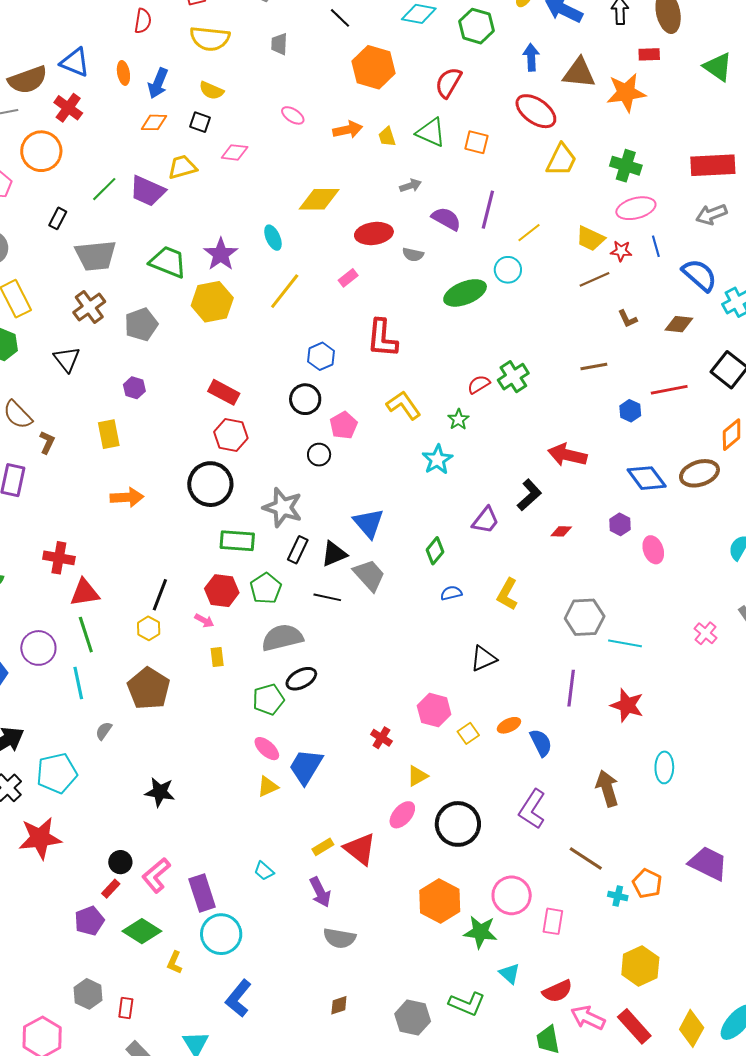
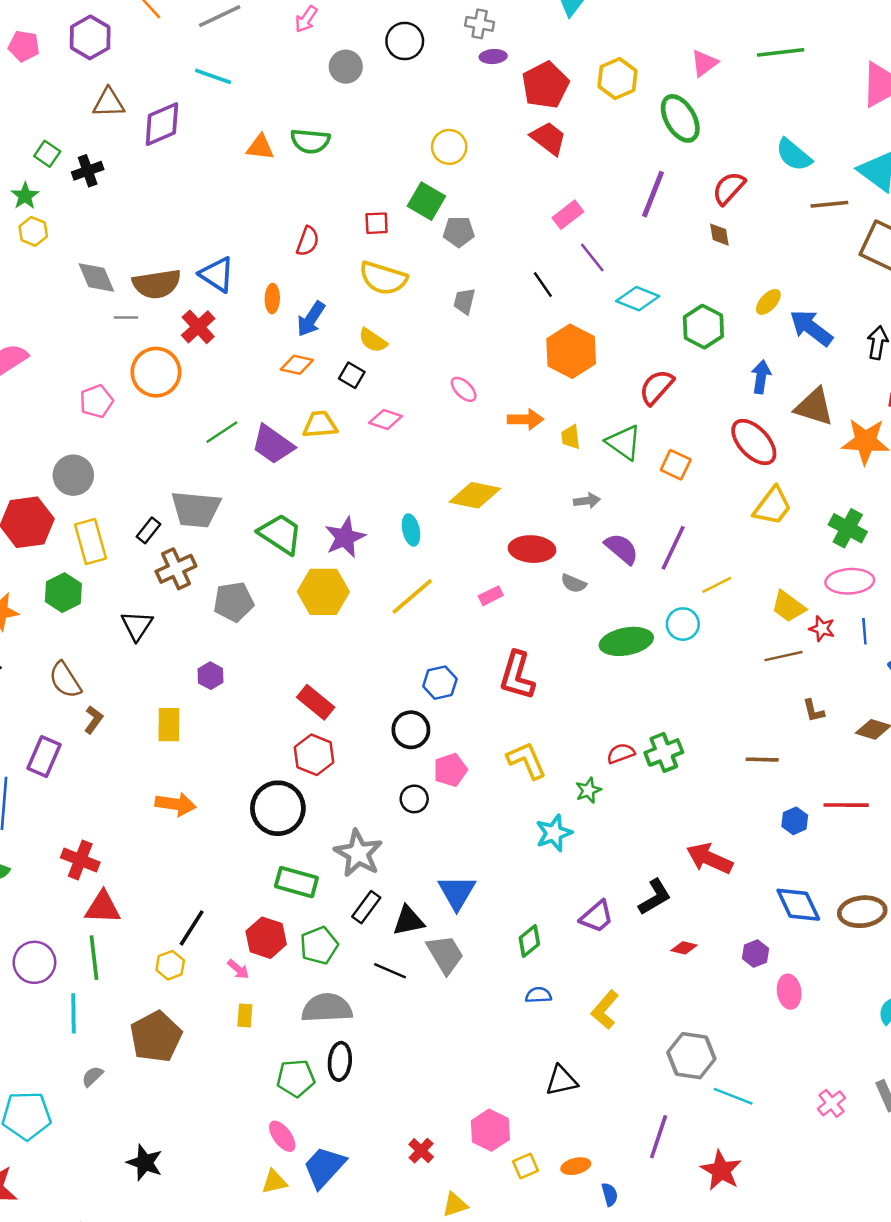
black rectangle: (58, 218) -> (149, 530), moved
black ellipse: (301, 679) -> (340, 1061), turned -68
blue semicircle: (541, 743) -> (610, 1194), size x0.7

